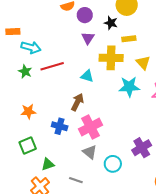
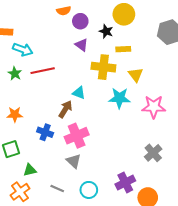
purple triangle: (88, 38) -> (82, 45), turned -32
cyan triangle: (87, 76) -> (79, 93), moved
purple cross: (142, 148) -> (125, 182), moved
cyan circle: (113, 164) -> (89, 190), moved

